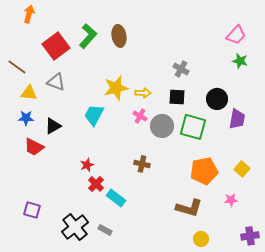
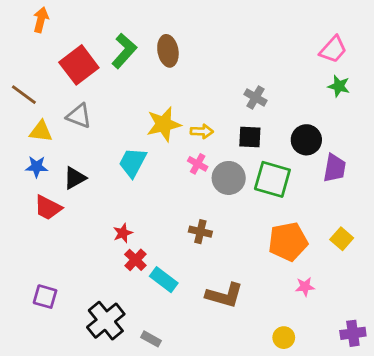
pink star: (231, 200) -> (305, 287), moved
brown L-shape: (189, 208) -> (224, 295), moved
gray rectangle: (105, 230) -> (151, 339), moved

